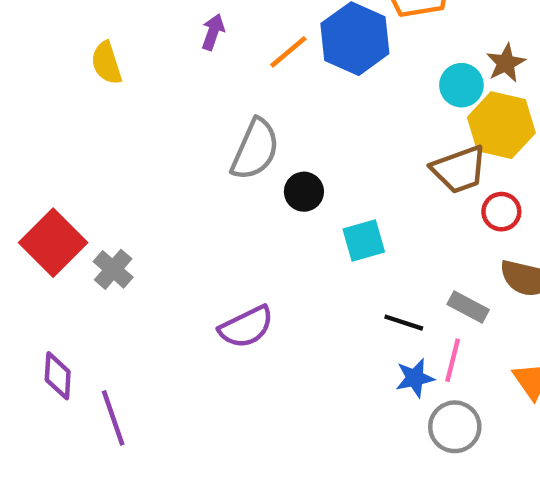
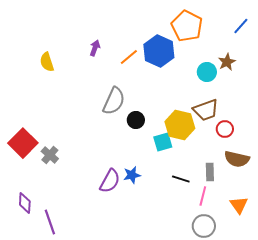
yellow hexagon: (501, 125) -> (180, 125), moved
gray rectangle: (468, 307) -> (210, 172), turned 60
purple semicircle: (246, 327) -> (110, 181), turned -35
blue star: (415, 378) -> (132, 175), moved

